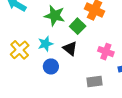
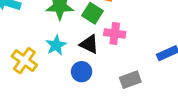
pink cross: (106, 52) -> (115, 33), moved
blue circle: (51, 66) -> (82, 72), moved

